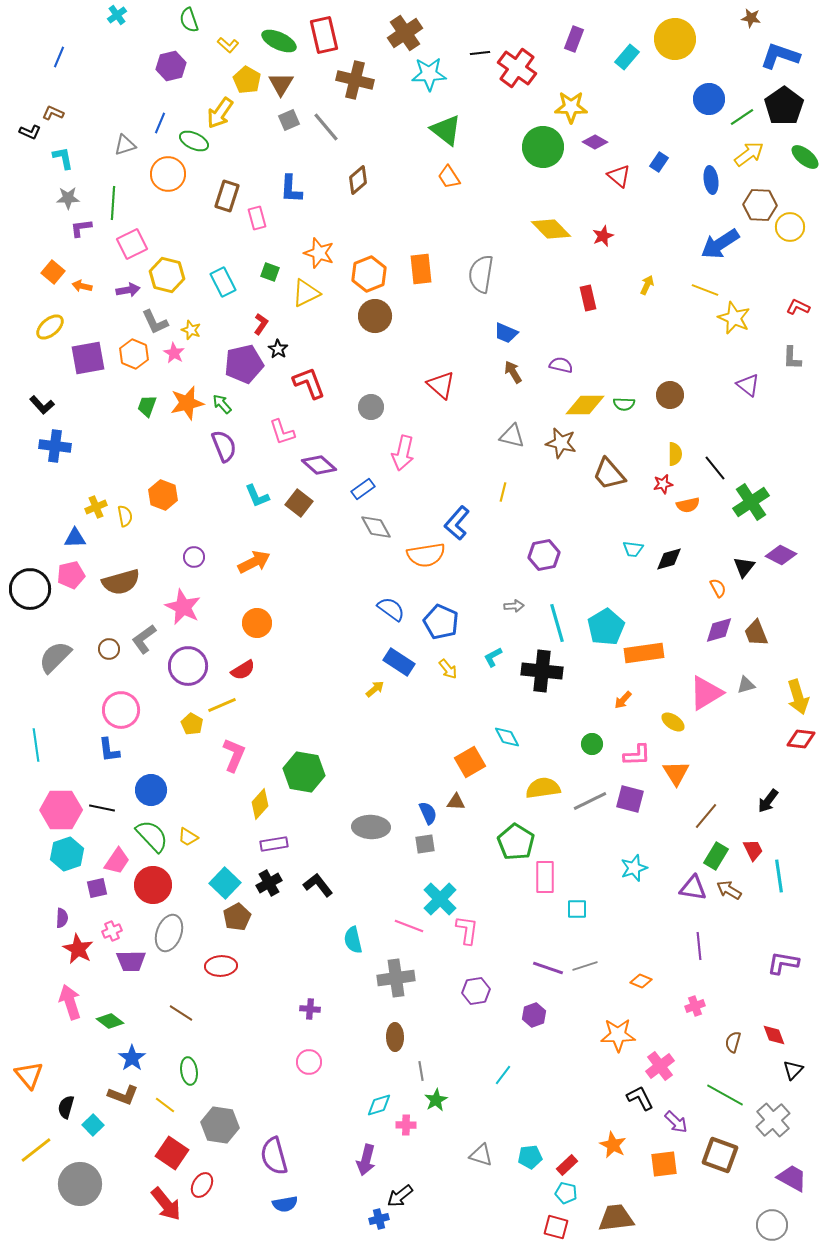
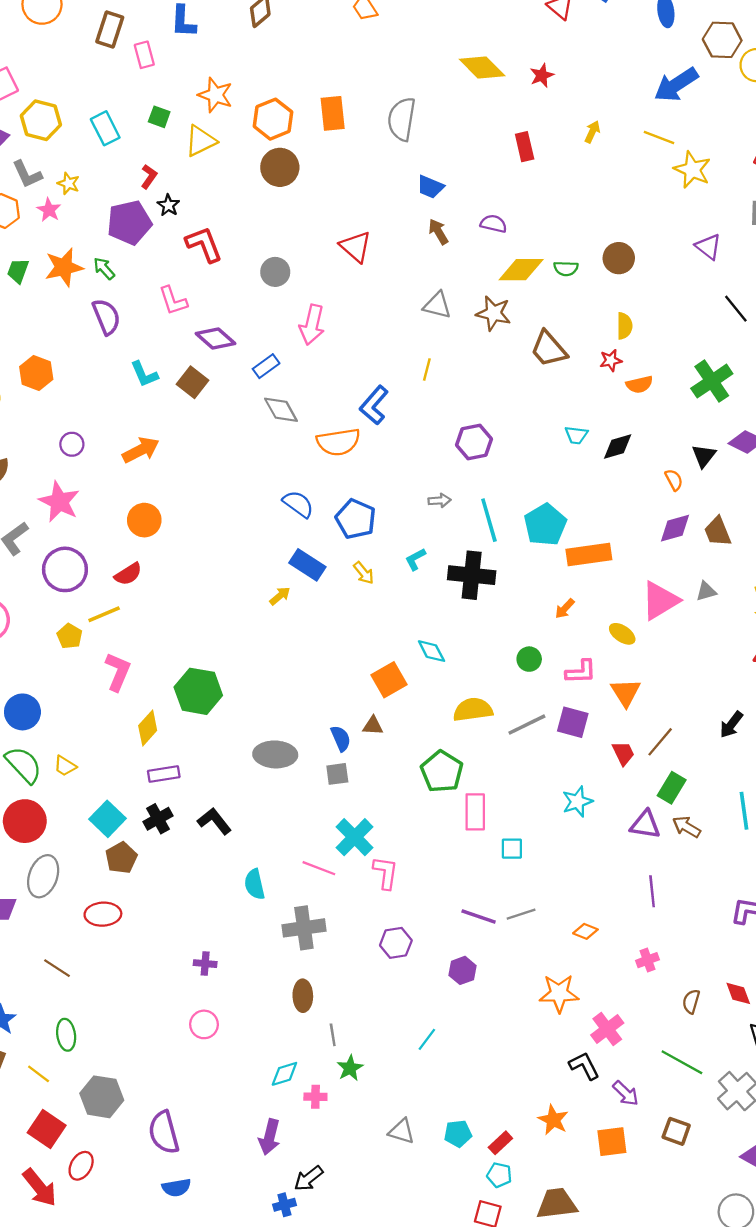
black line: (715, 468) -> (736, 309), moved
red trapezoid: (753, 850) -> (623, 753), moved
brown square: (720, 1155) -> (676, 1131), size x0.7

